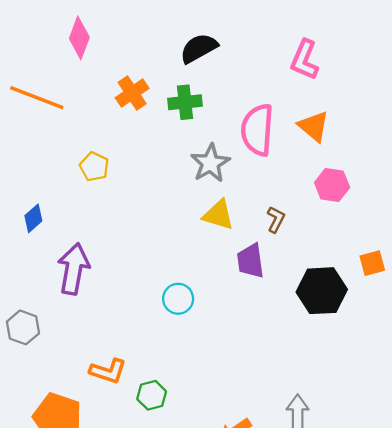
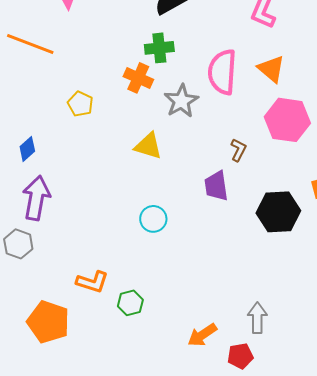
orange cross: (132, 93) -> (138, 78), moved, turned -32
pink hexagon: (332, 185) -> (287, 120), size x1.5
yellow triangle: (218, 215) -> (148, 146), moved
purple arrow: (74, 269) -> (36, 198), moved

